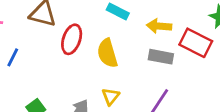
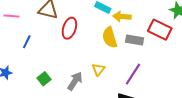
yellow arrow: (159, 26) -> (122, 17), moved
yellow semicircle: (107, 53) -> (110, 37), moved

